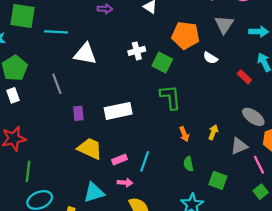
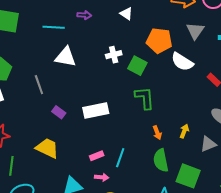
cyan line: (56, 32) -> (54, 27), moved
white semicircle: (210, 58) -> (182, 62), size x1.6
purple rectangle: (78, 113) -> (59, 112), turned -48
yellow trapezoid: (90, 149) -> (47, 148), moved
green semicircle: (188, 164) -> (161, 160), size x1.6
green square: (218, 180) -> (188, 176), size x1.4

